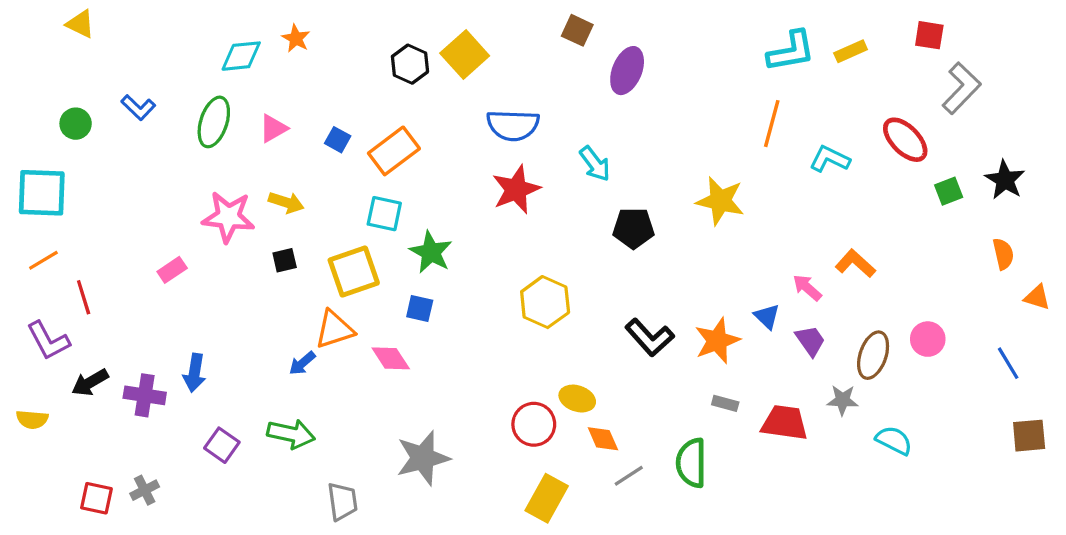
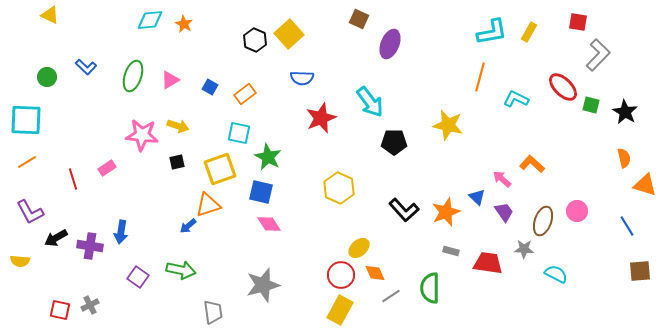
yellow rectangle: (851, 51) -> (529, 32), turned -36
cyan diamond: (241, 56) -> (150, 20), moved
blue semicircle: (513, 125) -> (302, 78), moved, size x0.7
orange rectangle: (394, 151) -> (245, 94), size x0.7
cyan arrow: (595, 164) -> (370, 102), size x1.4
green square: (949, 191) -> (591, 105), moved, turned 36
red line: (84, 297) -> (73, 179), moved
orange triangle: (1037, 297) -> (645, 185), size x1.4
blue square: (420, 309) -> (261, 192), size x1.4
pink diamond: (391, 358) -> (269, 224), moved
yellow ellipse: (577, 399) -> (359, 248), turned -60
red circle: (534, 424) -> (341, 275), moved

